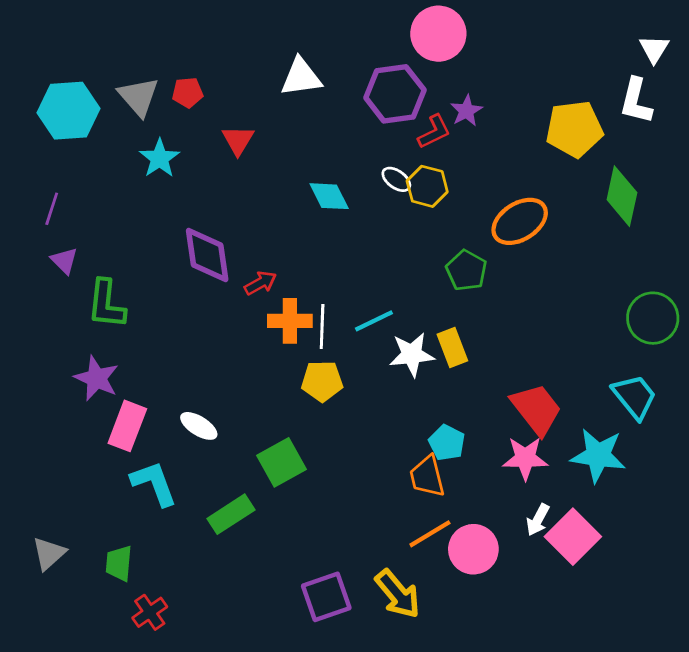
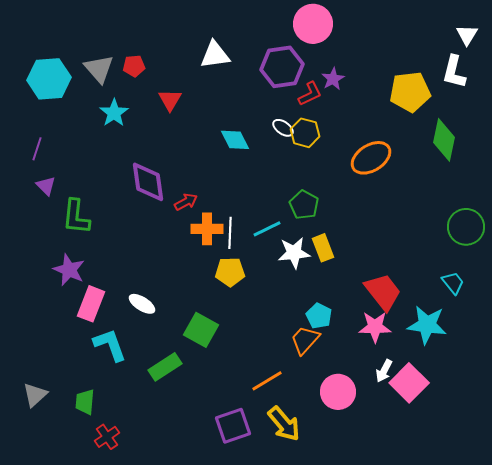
green pentagon: (466, 270) -> (304, 205), moved
cyan trapezoid: (635, 397) -> (453, 283), size x0.7
green square: (281, 462) -> (201, 330), turned -32
orange trapezoid: (427, 476) -> (305, 340), turned 56
orange line: (430, 534) -> (267, 381), moved

